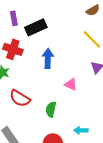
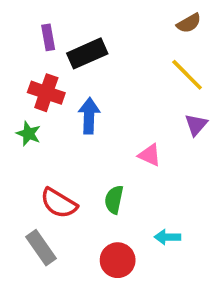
blue arrow: (48, 58) -> (89, 116), moved
red semicircle: (20, 98) -> (59, 203), moved

